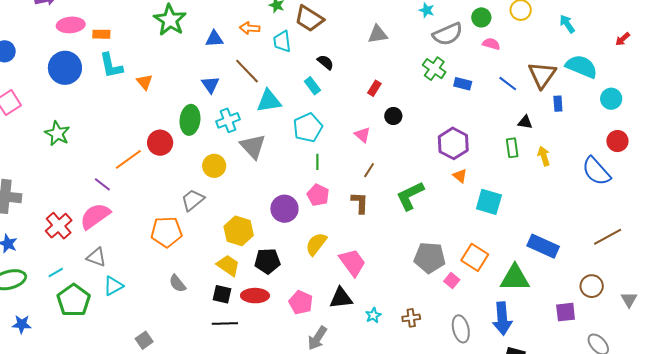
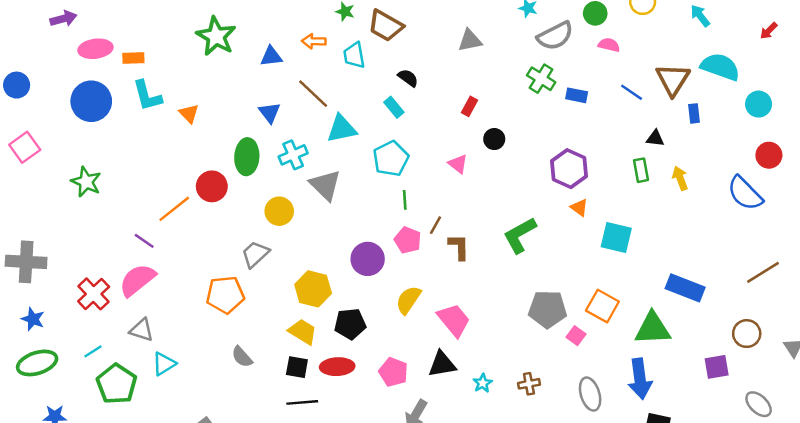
brown line: (369, 170) -> (436, 225), moved

